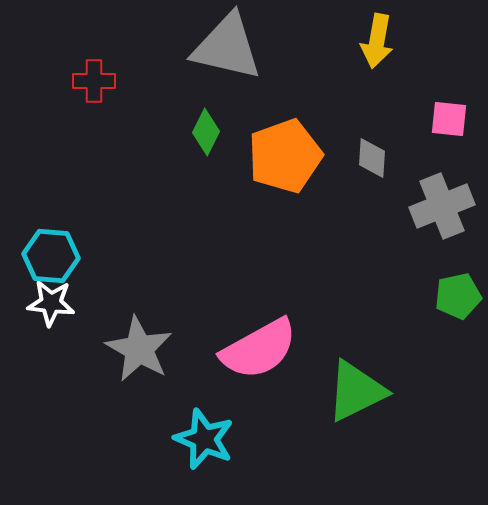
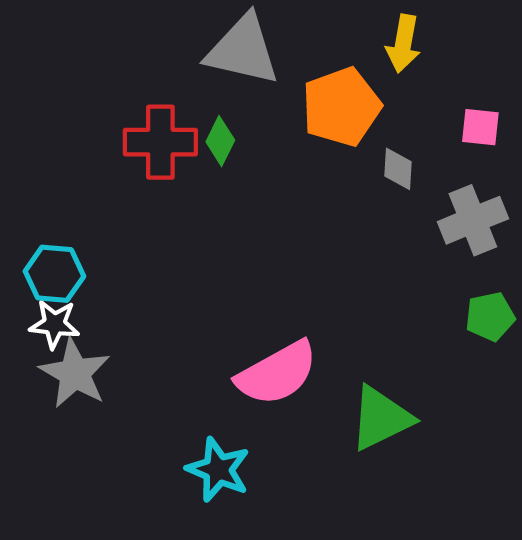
red cross: (94, 81) -> (160, 142), moved, size x1.6
orange pentagon: (285, 156) -> (341, 107), moved
gray star: (139, 349) -> (75, 373), moved

